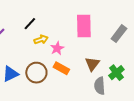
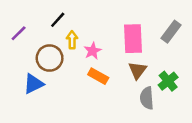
pink rectangle: (84, 26) -> (133, 39), moved
yellow arrow: (41, 40) -> (72, 40), turned -72
brown circle: (36, 73) -> (50, 58), moved

